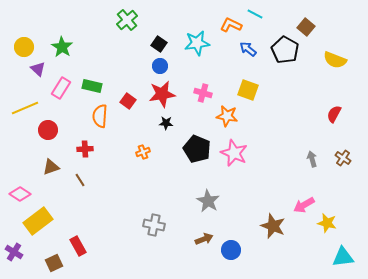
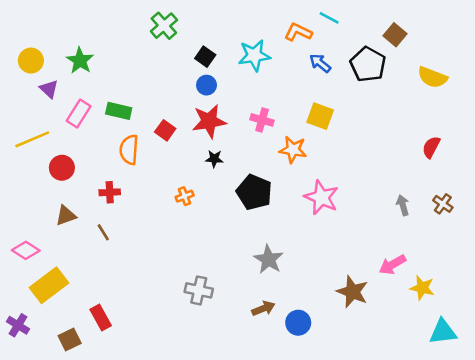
pink star: (234, 153) -> (321, 197), moved

